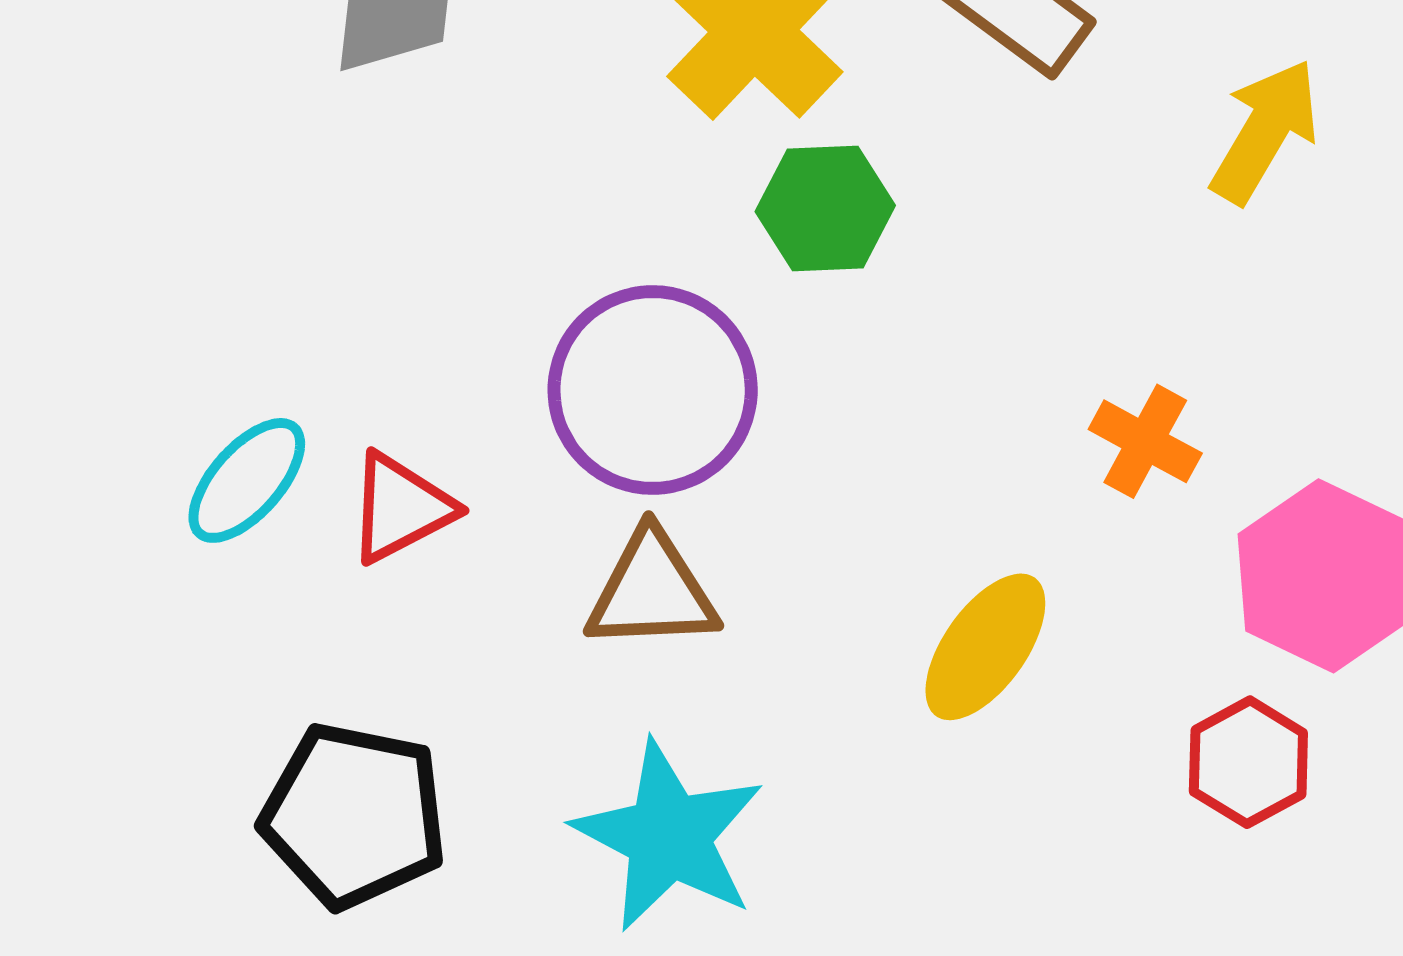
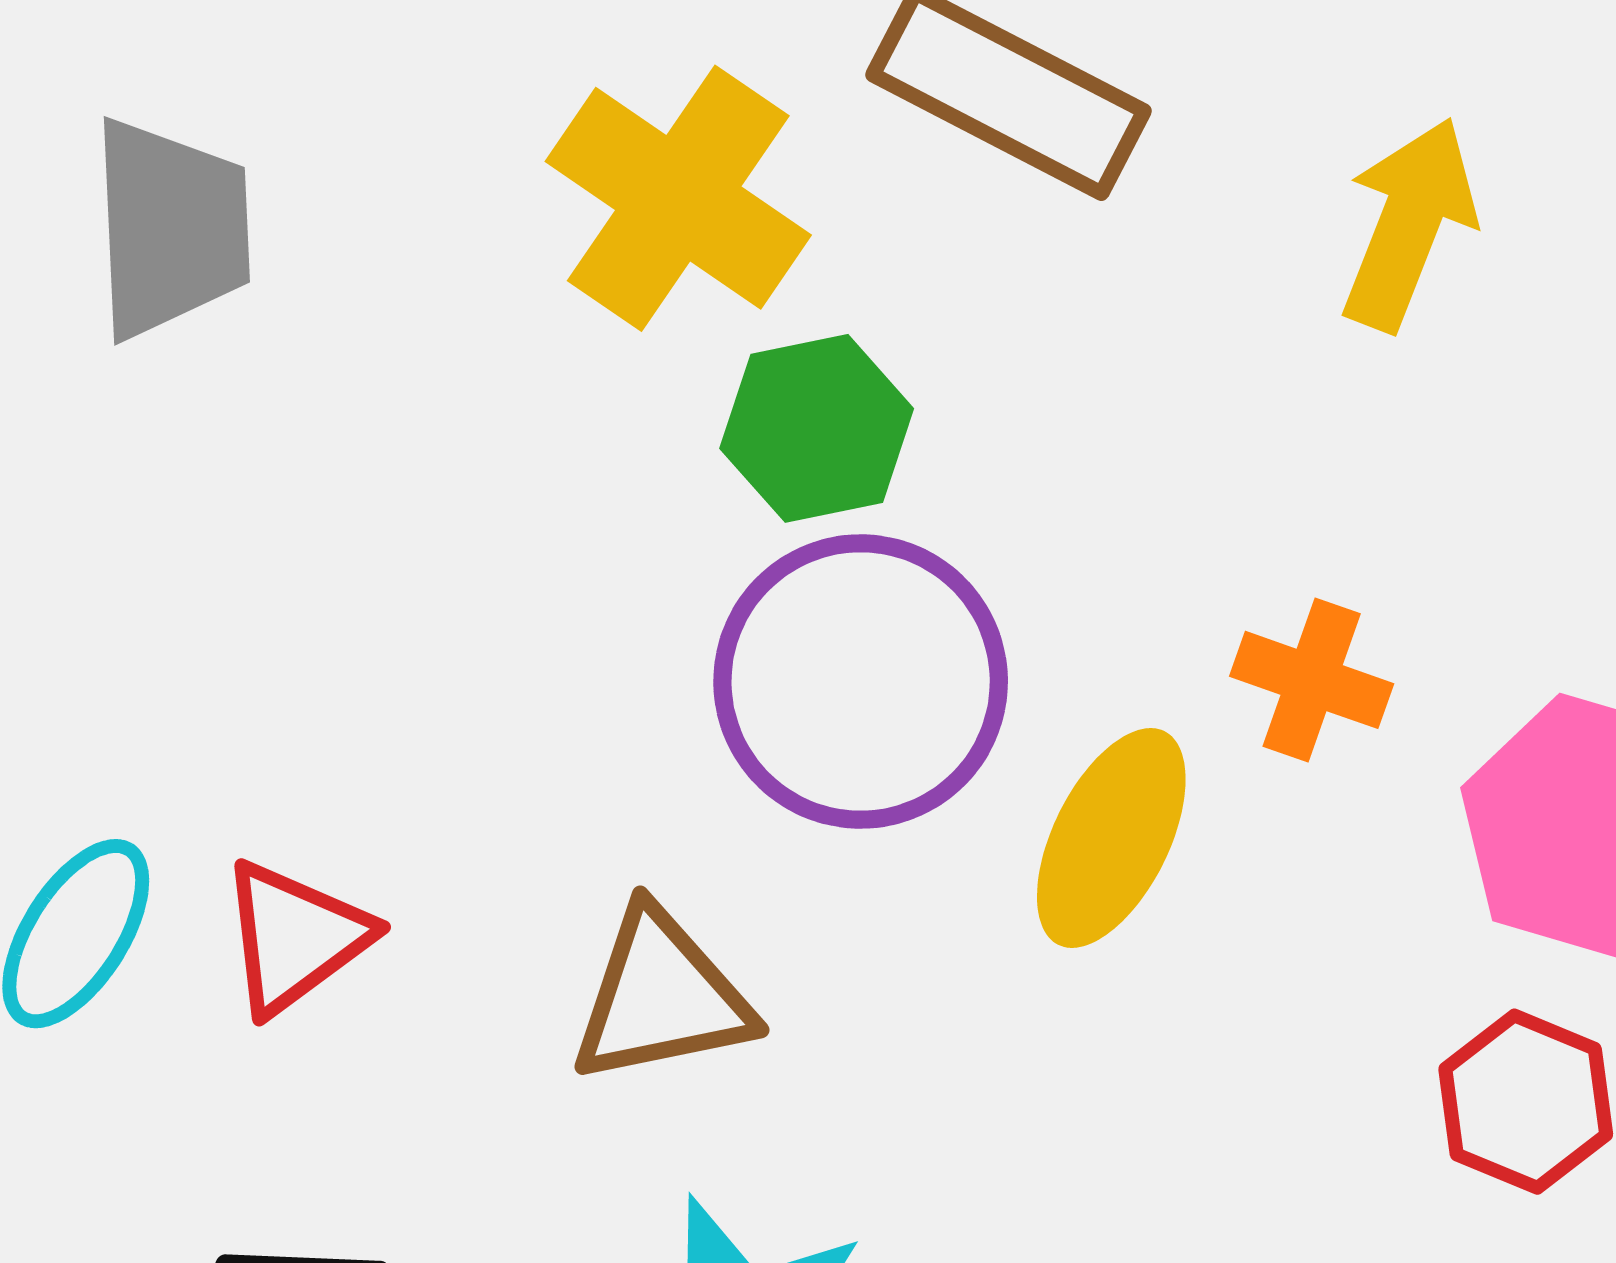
purple circle: (653, 390) -> (861, 681), moved
yellow ellipse: (985, 647) -> (1111, 838), moved

